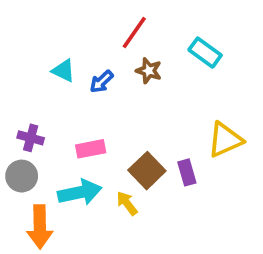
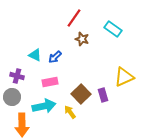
cyan triangle: (63, 71) -> (35, 55), moved
blue arrow: (102, 82) -> (55, 57), moved

